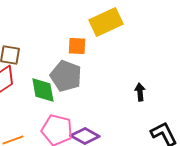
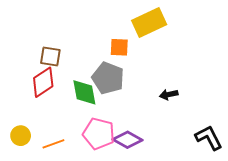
black arrow: (140, 92) -> (169, 95), moved, turned -96

